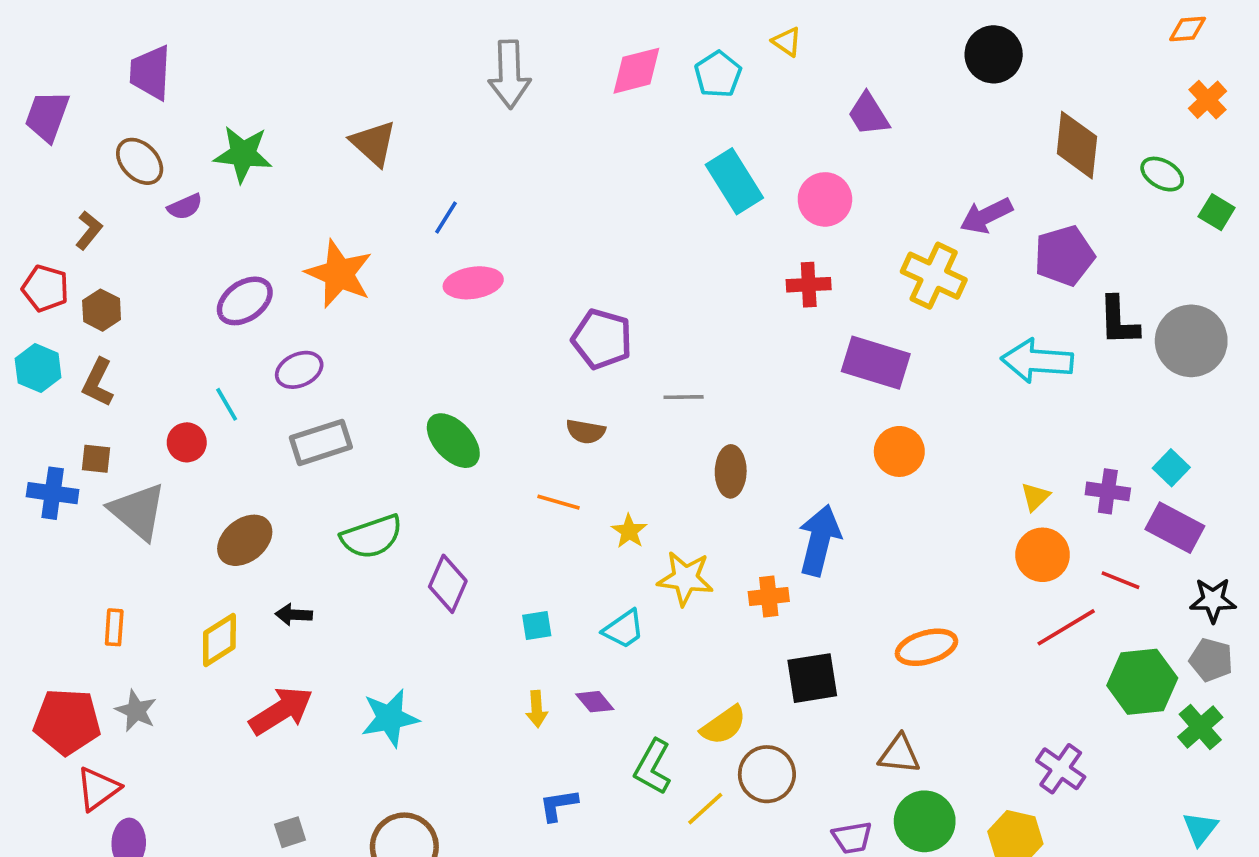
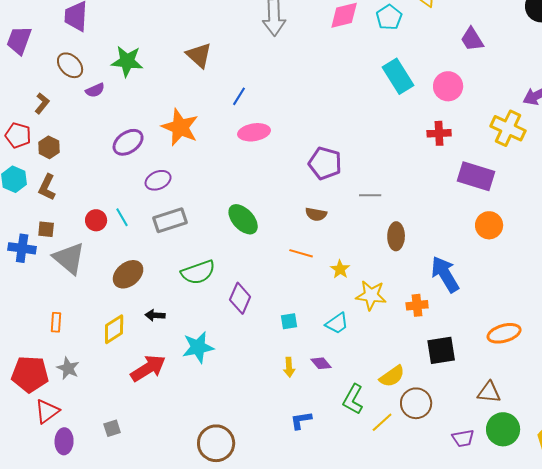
cyan line: (227, 404) -> (122, 217), moved
blue arrow: (820, 540) -> (445, 274), turned -45
cyan star: (390, 718) -> (198, 347), moved
gray square: (290, 832) -> (112, 428), moved

